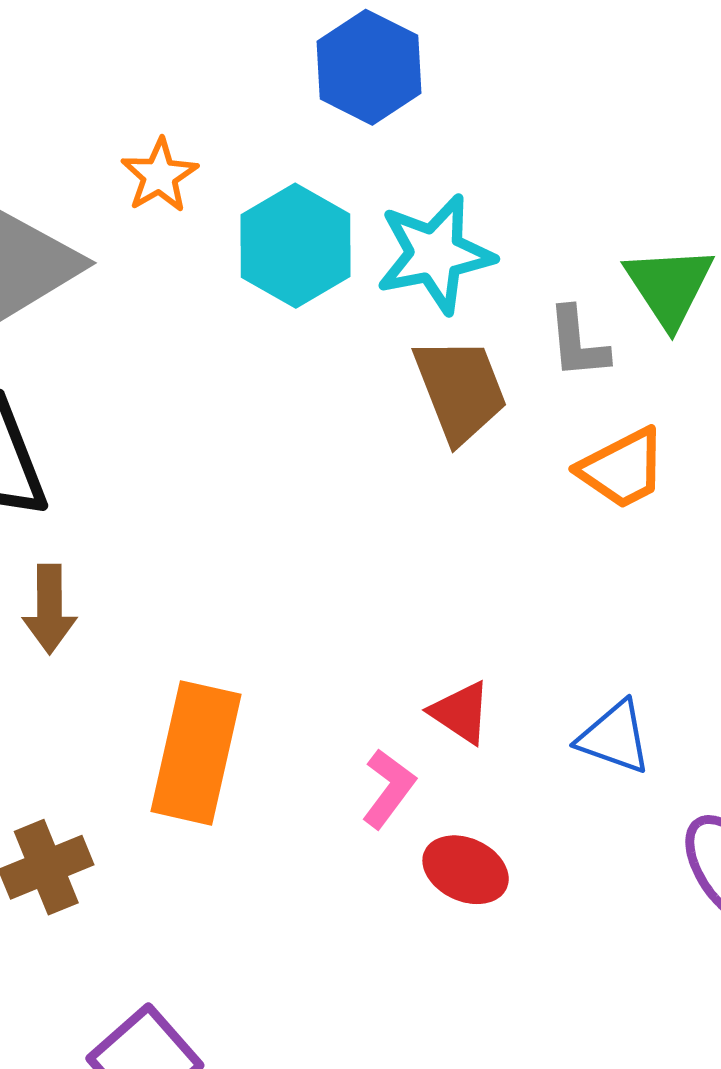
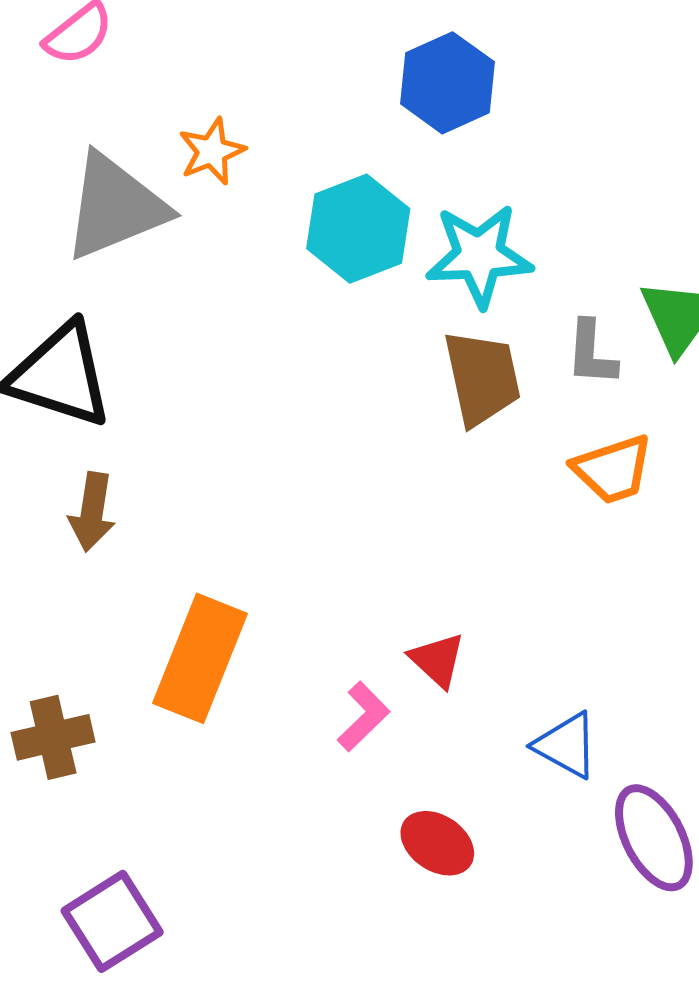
orange star: (159, 175) -> (212, 151), moved
blue triangle: (615, 737) -> (566, 745), moved
red ellipse: (466, 870) -> (437, 843), moved

